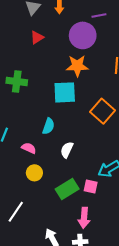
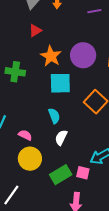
purple circle: (83, 35) -> (83, 55), moved
orange star: (77, 66) -> (51, 56), moved, turned 30
cyan semicircle: (48, 126) -> (54, 116), moved, turned -42
yellow circle: (34, 173) -> (30, 159), size x1.5

